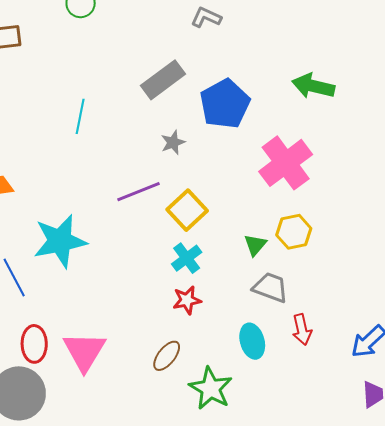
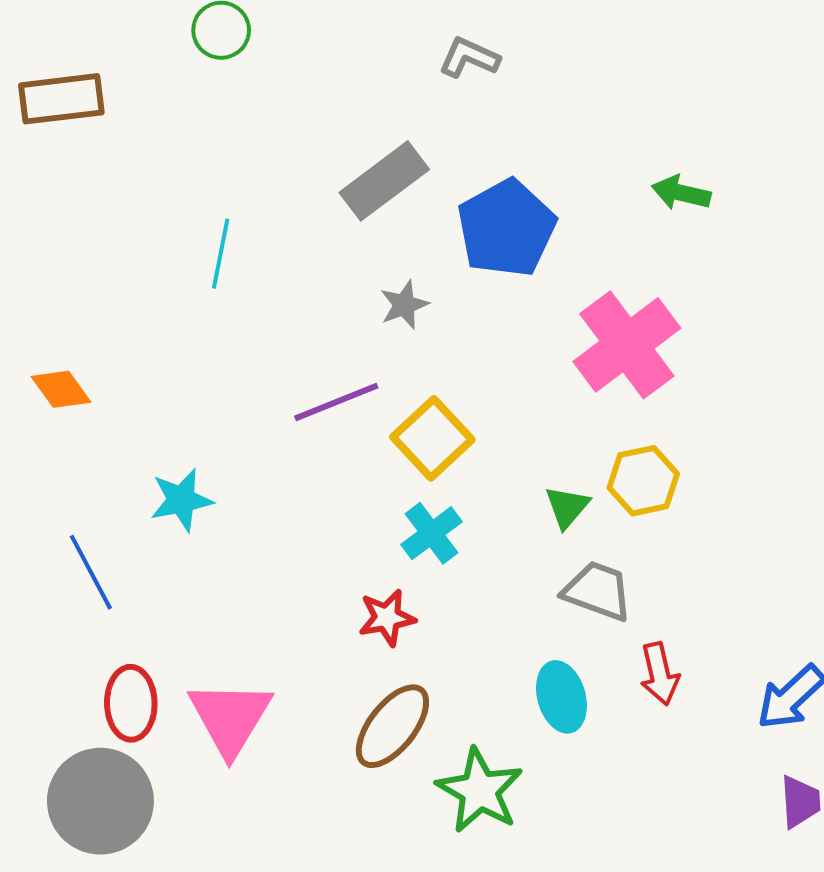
green arrow: (313, 86) -> (681, 193), size x0.7
cyan star: (60, 241) -> (181, 500), size x0.6
red star: (187, 300) -> (387, 618), moved
brown ellipse: (167, 356) -> (392, 726), size x1.4

